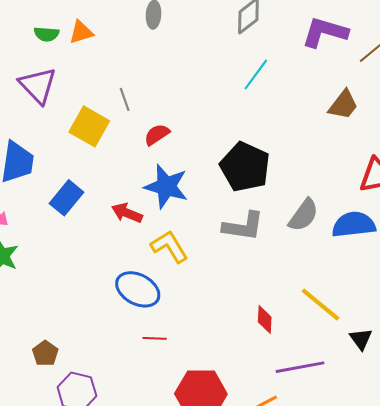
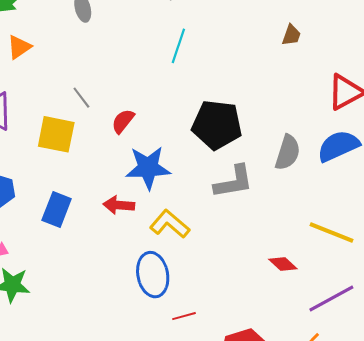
cyan line: (256, 74) -> (178, 46), moved
brown trapezoid: (343, 105) -> (291, 35), size x0.7
blue ellipse: (138, 289) -> (153, 275), turned 69
red diamond: (265, 319) -> (283, 264), turned -32

